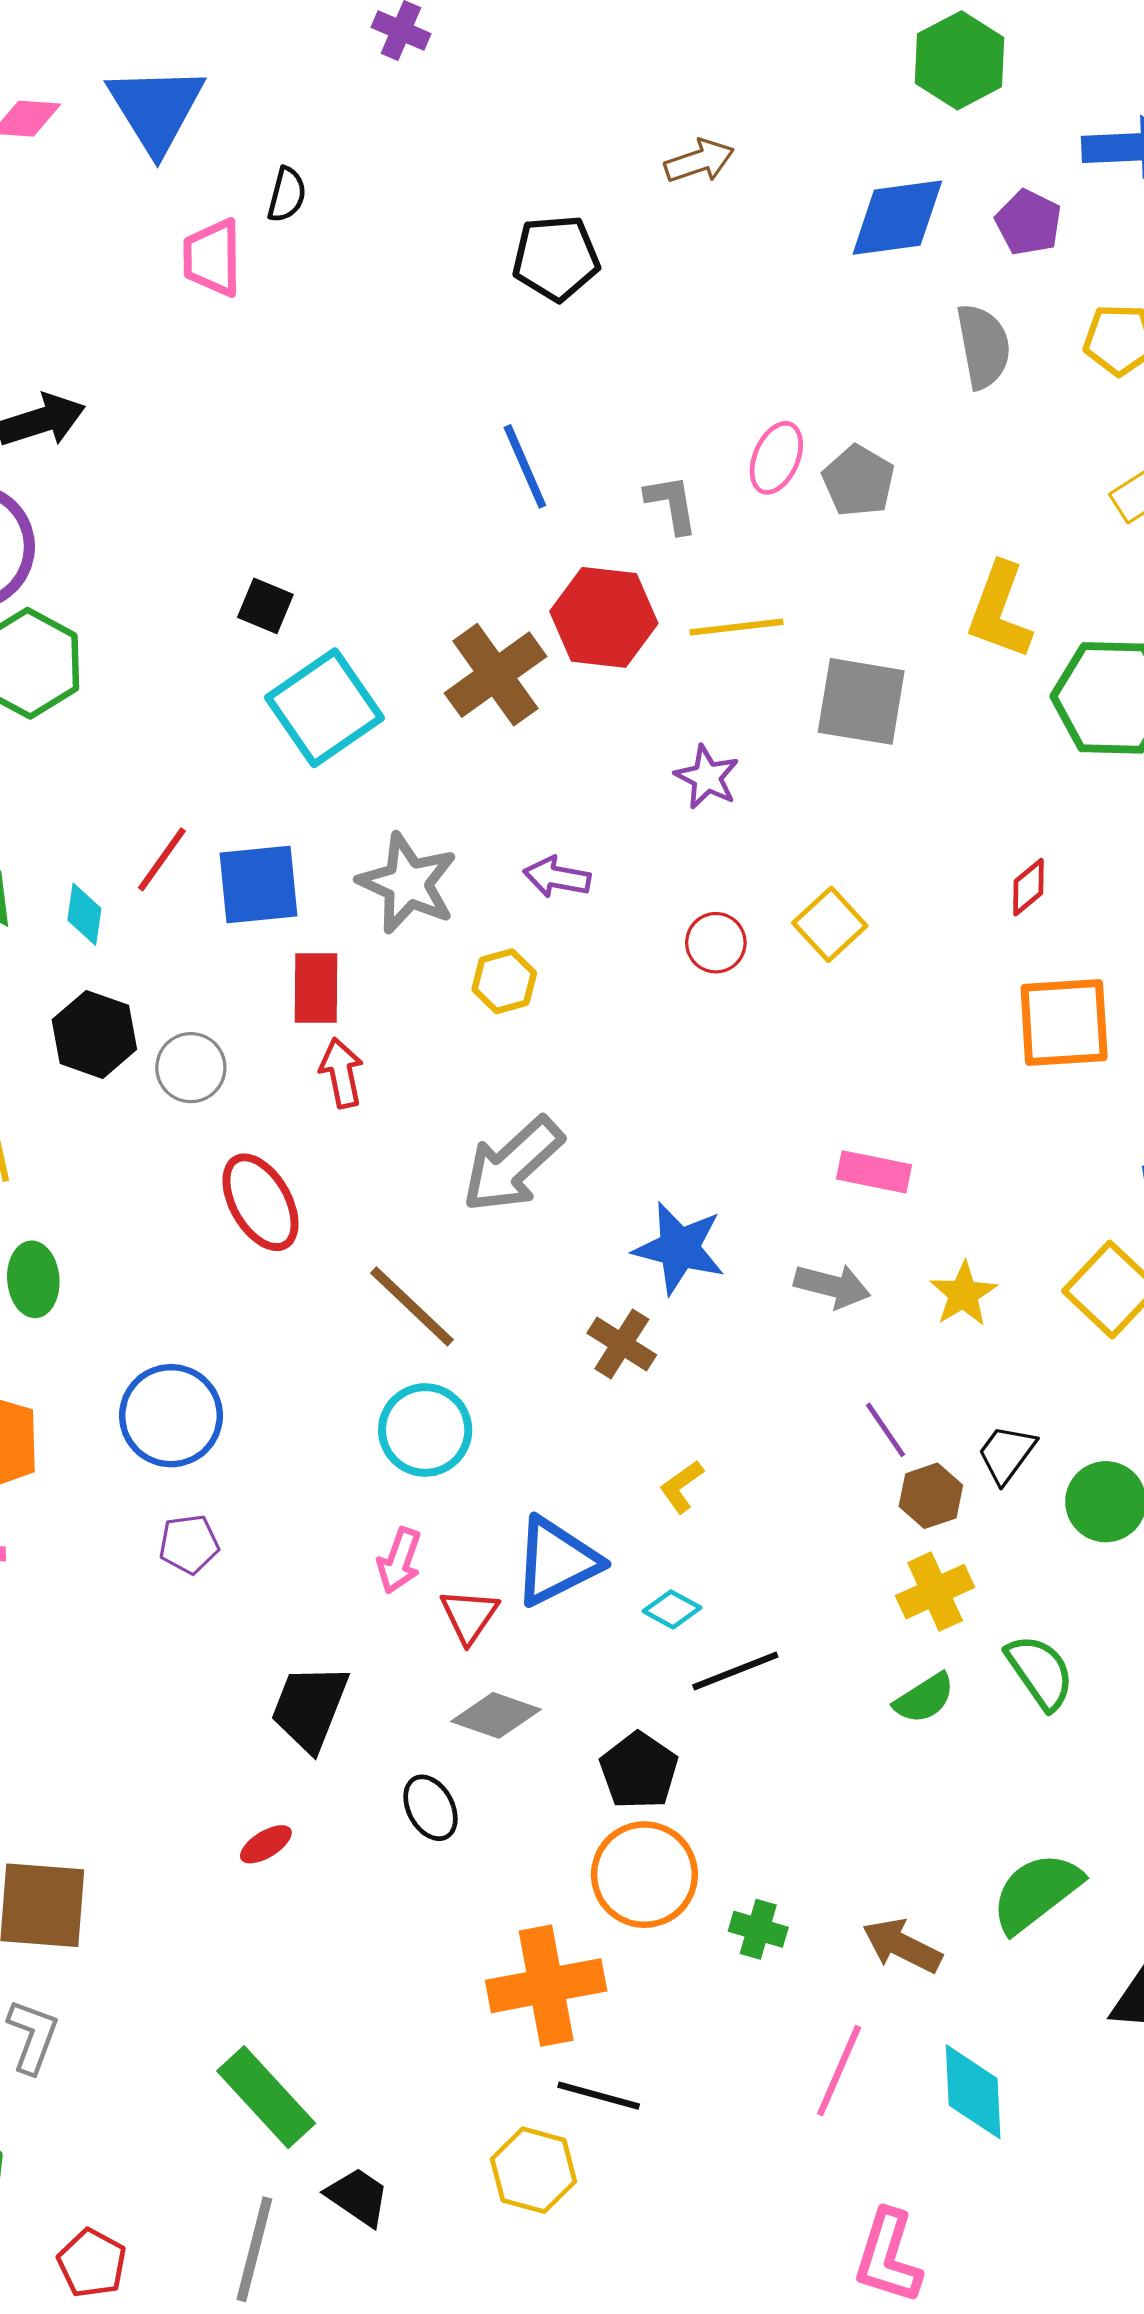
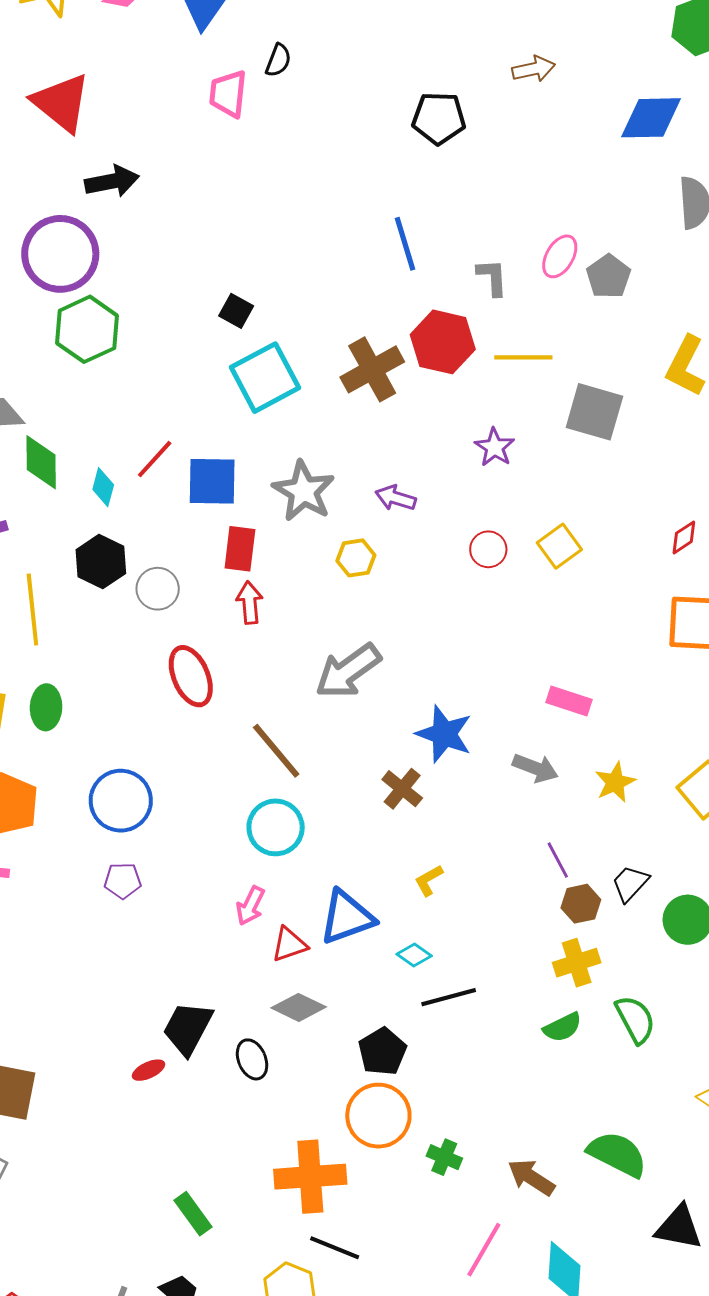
red triangle: (469, 1616) -> (289, 945), turned 30
black trapezoid: (310, 1708) -> (188, 1028), moved
green semicircle: (1036, 1892) -> (617, 1154), turned 58
green rectangle: (266, 2097) -> (193, 1214), moved, size x0.7

